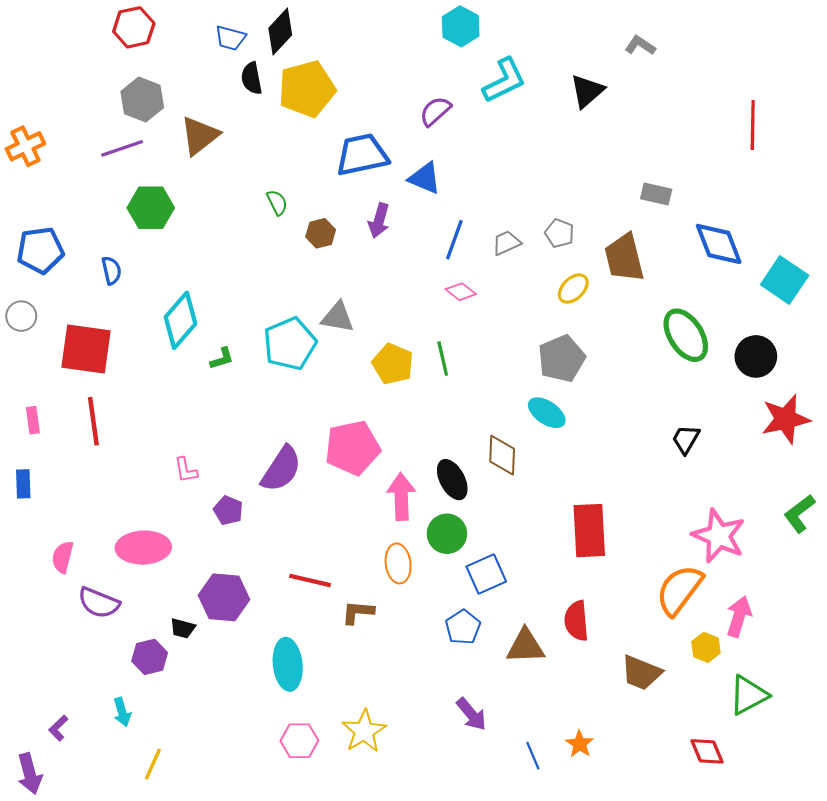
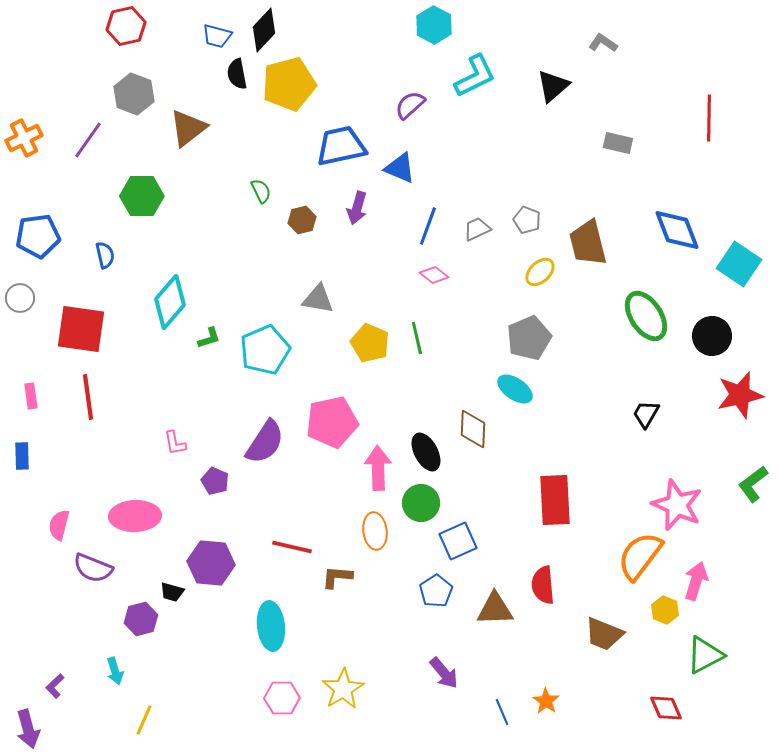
purple line: (122, 148) -> (88, 140), moved, turned -36
gray rectangle: (656, 194) -> (618, 143), moved
cyan pentagon: (290, 344) -> (265, 350), moved

